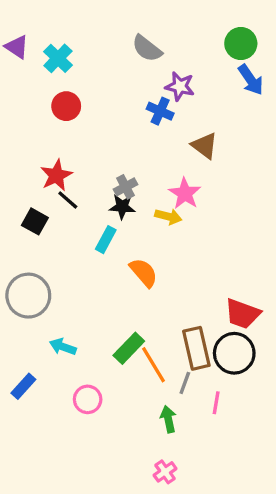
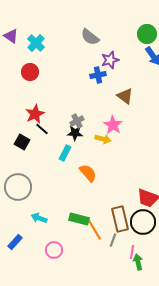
purple star: (180, 86) -> (110, 60), turned -30
red circle: (66, 106) -> (30, 72), moved
blue cross: (160, 111) -> (98, 75), turned -35
green rectangle: (129, 348) -> (79, 219), turned 60
green arrow: (168, 419) -> (138, 262), moved

